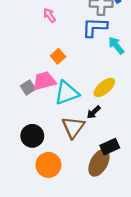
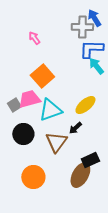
blue L-shape: (95, 27) -> (91, 49), moved
orange square: (58, 56) -> (42, 76), size x1.6
black circle: (32, 136) -> (23, 134), moved

